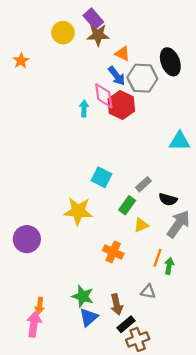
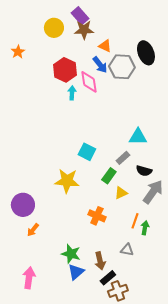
red hexagon: (121, 105) -> (65, 70), moved
cyan triangle: (180, 141) -> (138, 137), moved
orange arrow: (40, 306) -> (33, 230), moved, turned 32

